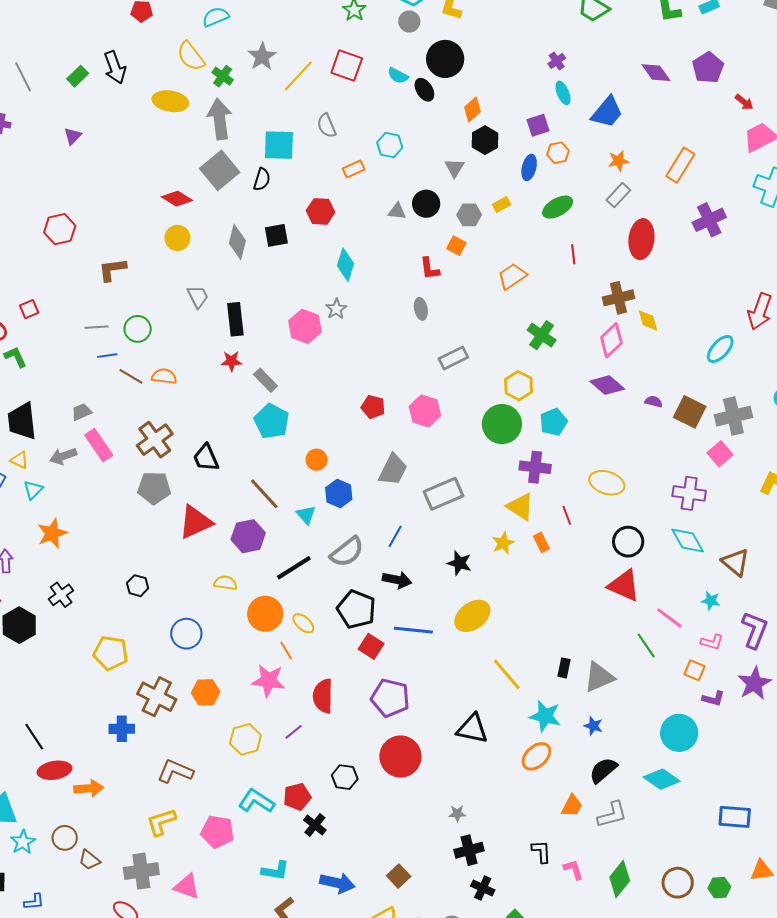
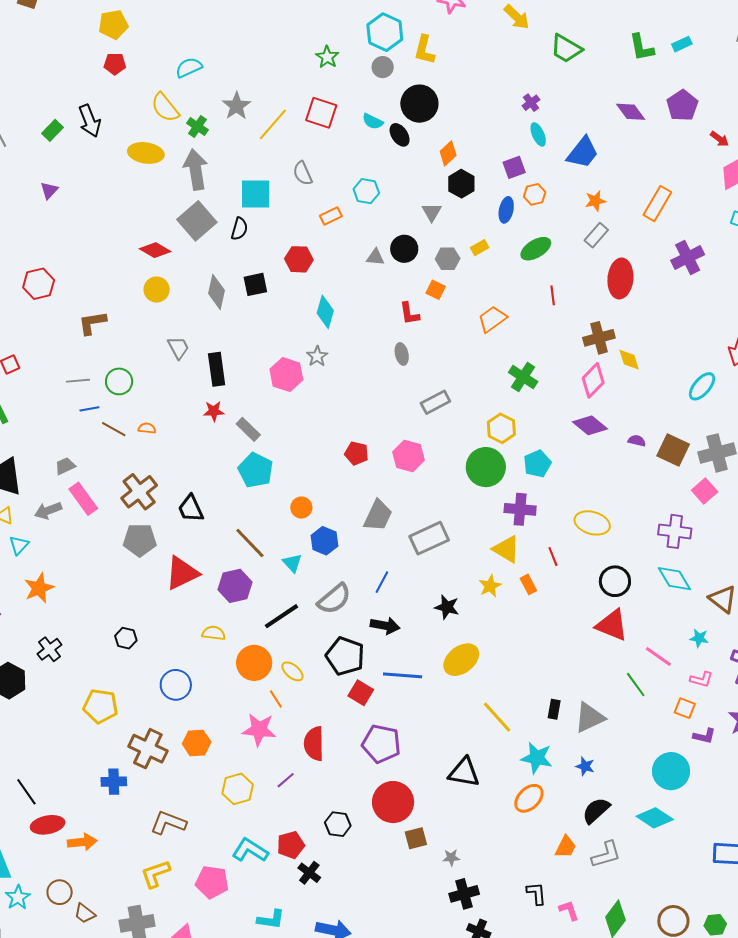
orange semicircle: (164, 376) -> (147, 428), size x0.7
brown square: (399, 876) -> (416, 838), moved, turned 30

